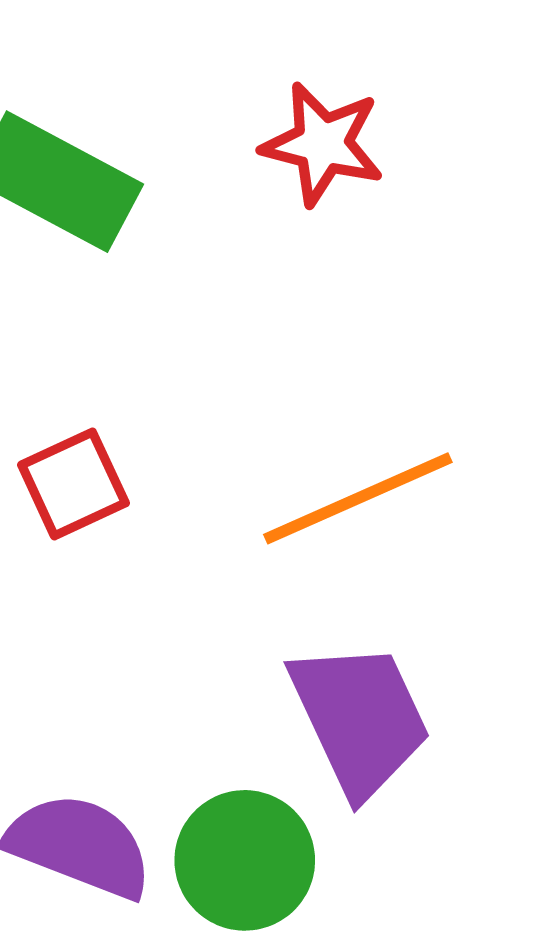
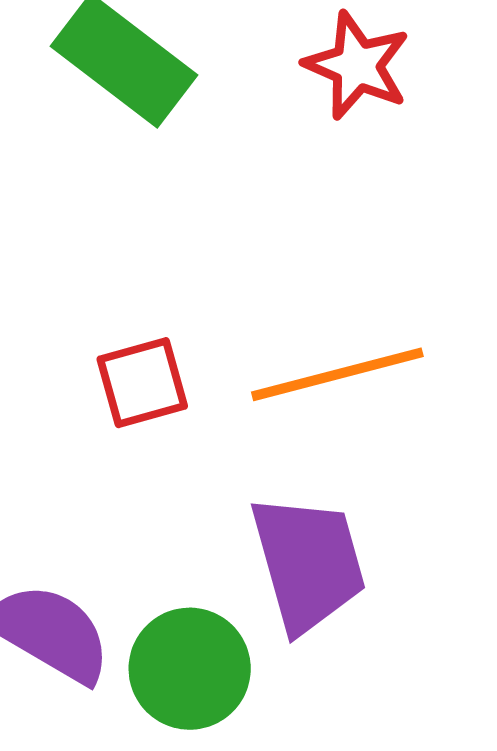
red square: (73, 484) -> (142, 383), moved

